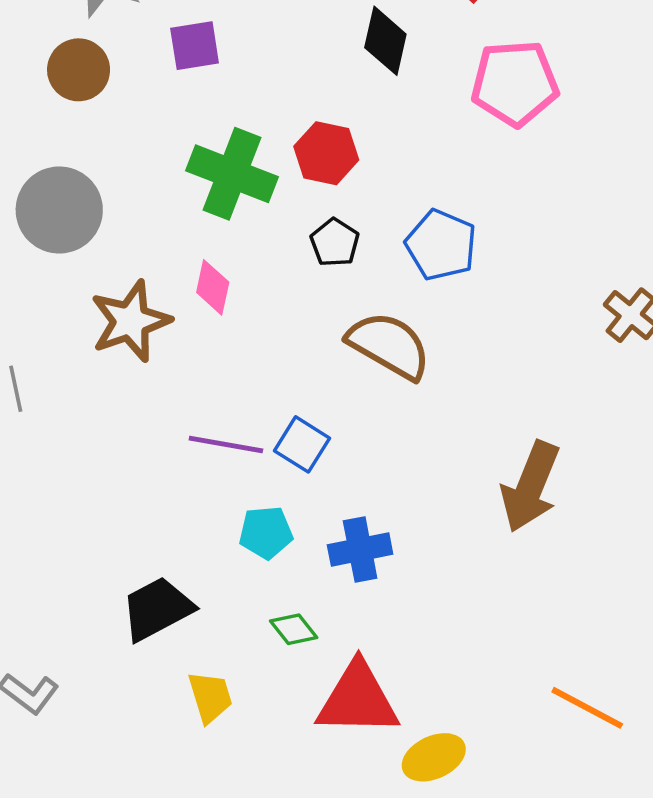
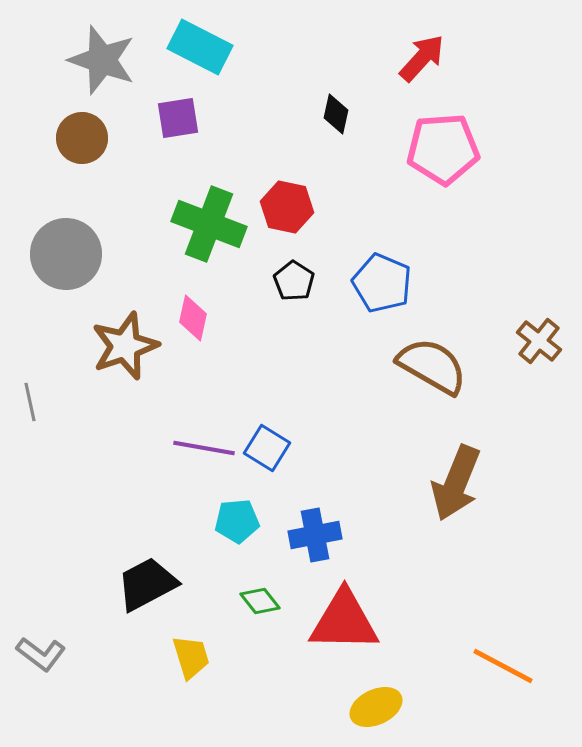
black diamond: (385, 41) -> (336, 114), size x0.7
brown semicircle: (389, 345) -> (432, 366), moved
red triangle: (358, 699) -> (344, 621), moved

